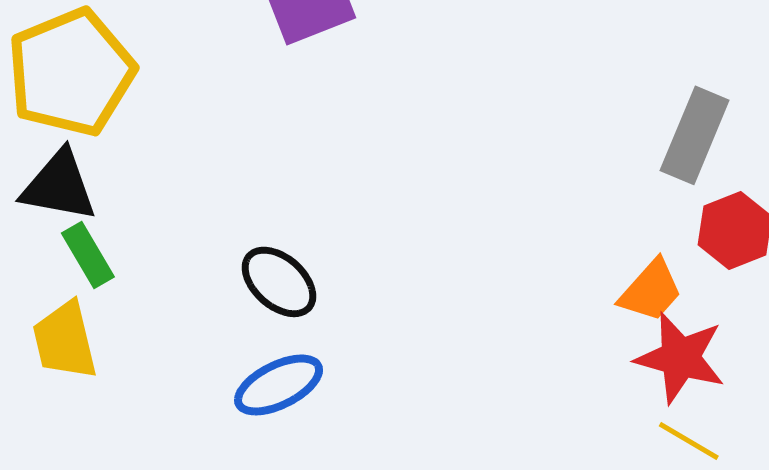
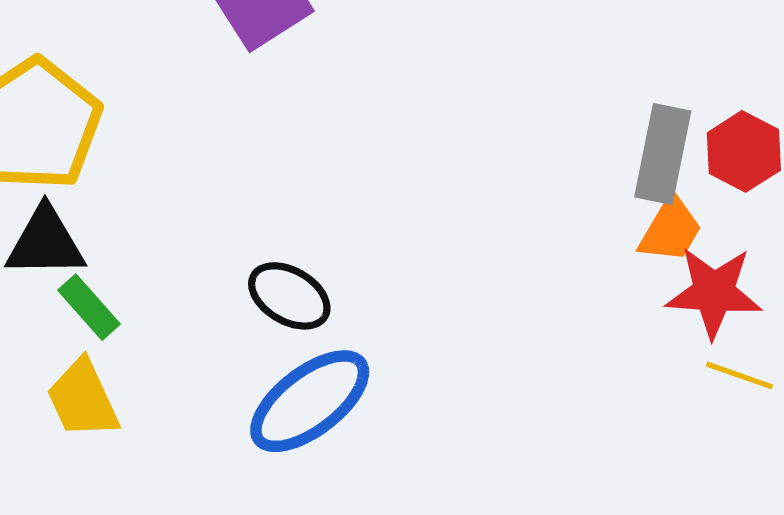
gray rectangle: (695, 135) -> (663, 154), moved
blue ellipse: (279, 385) -> (310, 401), size x1.4

